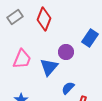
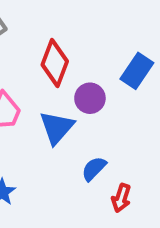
red diamond: (44, 19) -> (55, 63), moved

